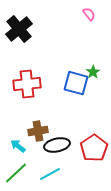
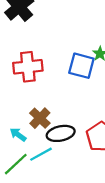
brown cross: (38, 131) -> (40, 118), turned -36
cyan line: (50, 174) -> (41, 154), moved

